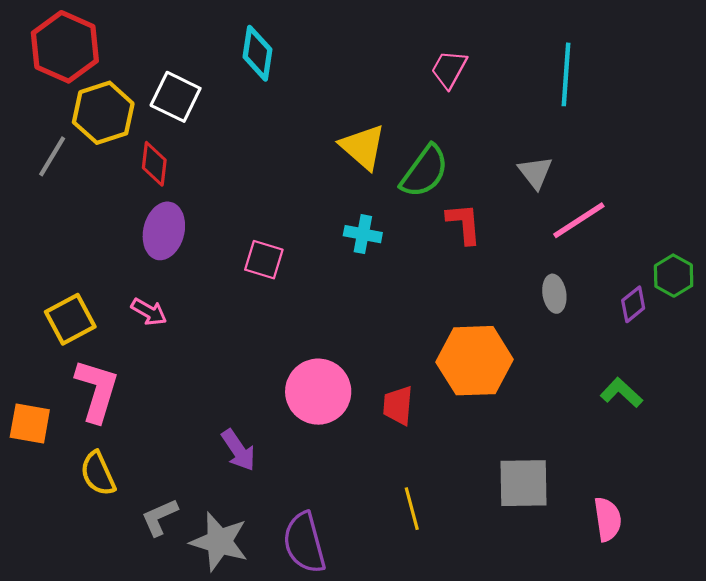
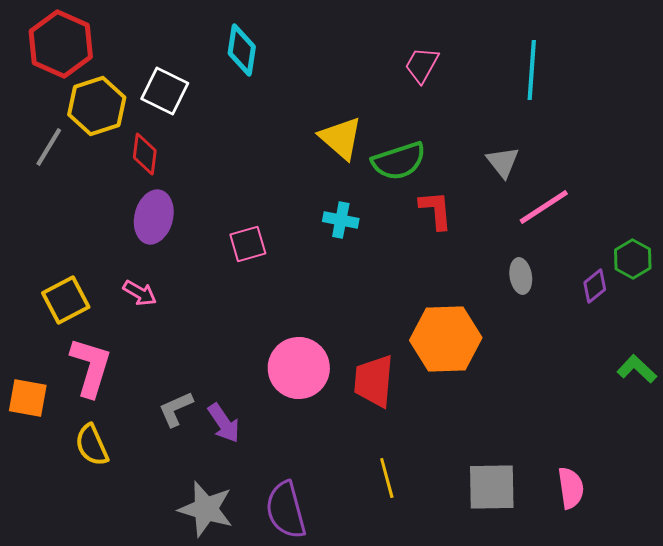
green semicircle: (425, 171) -> (399, 161), turned 36
pink square: (264, 260) -> (248, 244), turned -33
green L-shape: (621, 393) -> (637, 369), moved
red trapezoid: (398, 405) -> (374, 381), size x1.4
gray square: (524, 483) -> (492, 487), moved
gray L-shape: (160, 517) -> (176, 409), moved

